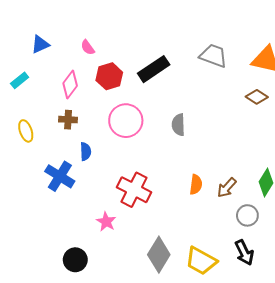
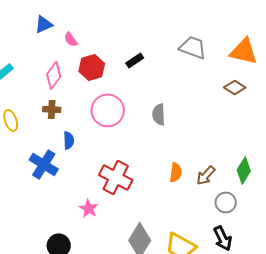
blue triangle: (40, 44) -> (44, 24), moved
black rectangle: (154, 69) -> (135, 60), size x0.6

